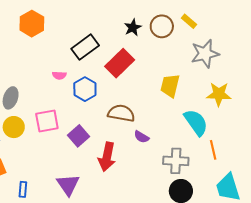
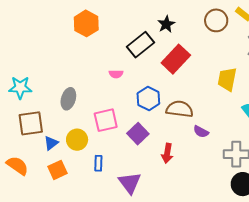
black star: (133, 28) -> (166, 24), moved
blue hexagon: (85, 89) -> (148, 99), moved
yellow circle: (14, 127) -> (77, 140), moved
red arrow: (107, 157) -> (167, 153), size x0.7
blue rectangle: (23, 189) -> (98, 163), moved

